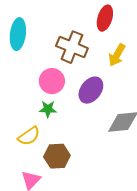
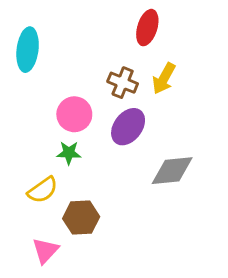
brown cross: (72, 47) -> (123, 83), moved, size x0.7

